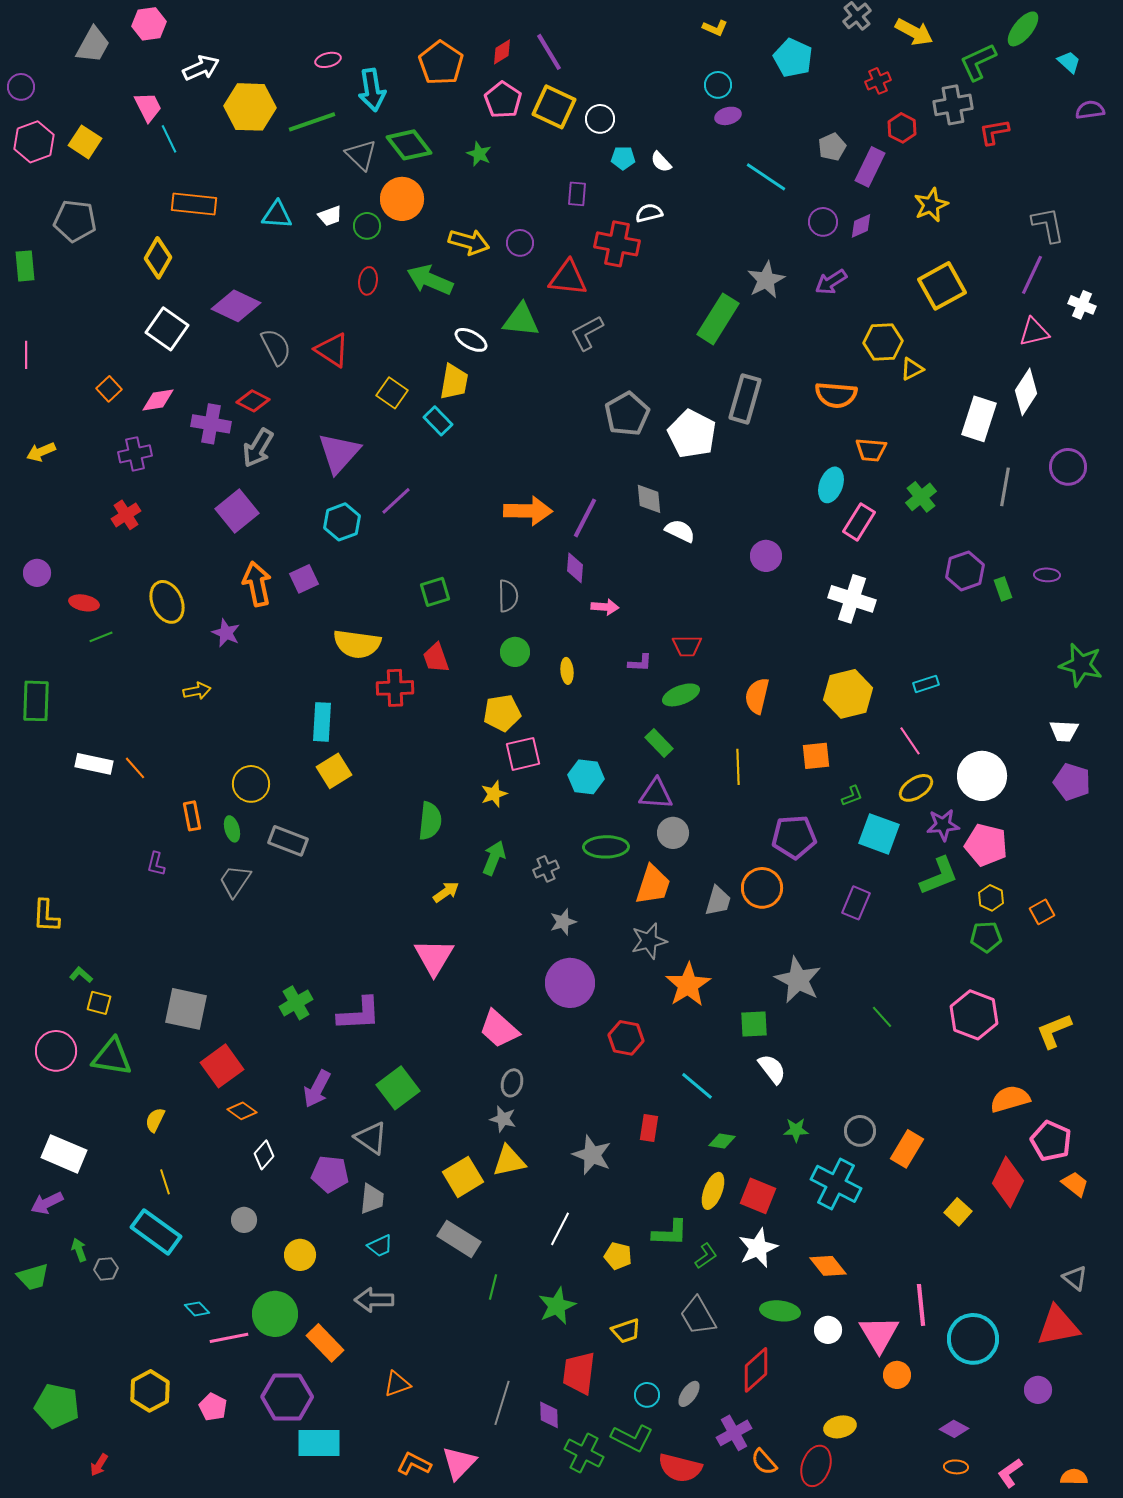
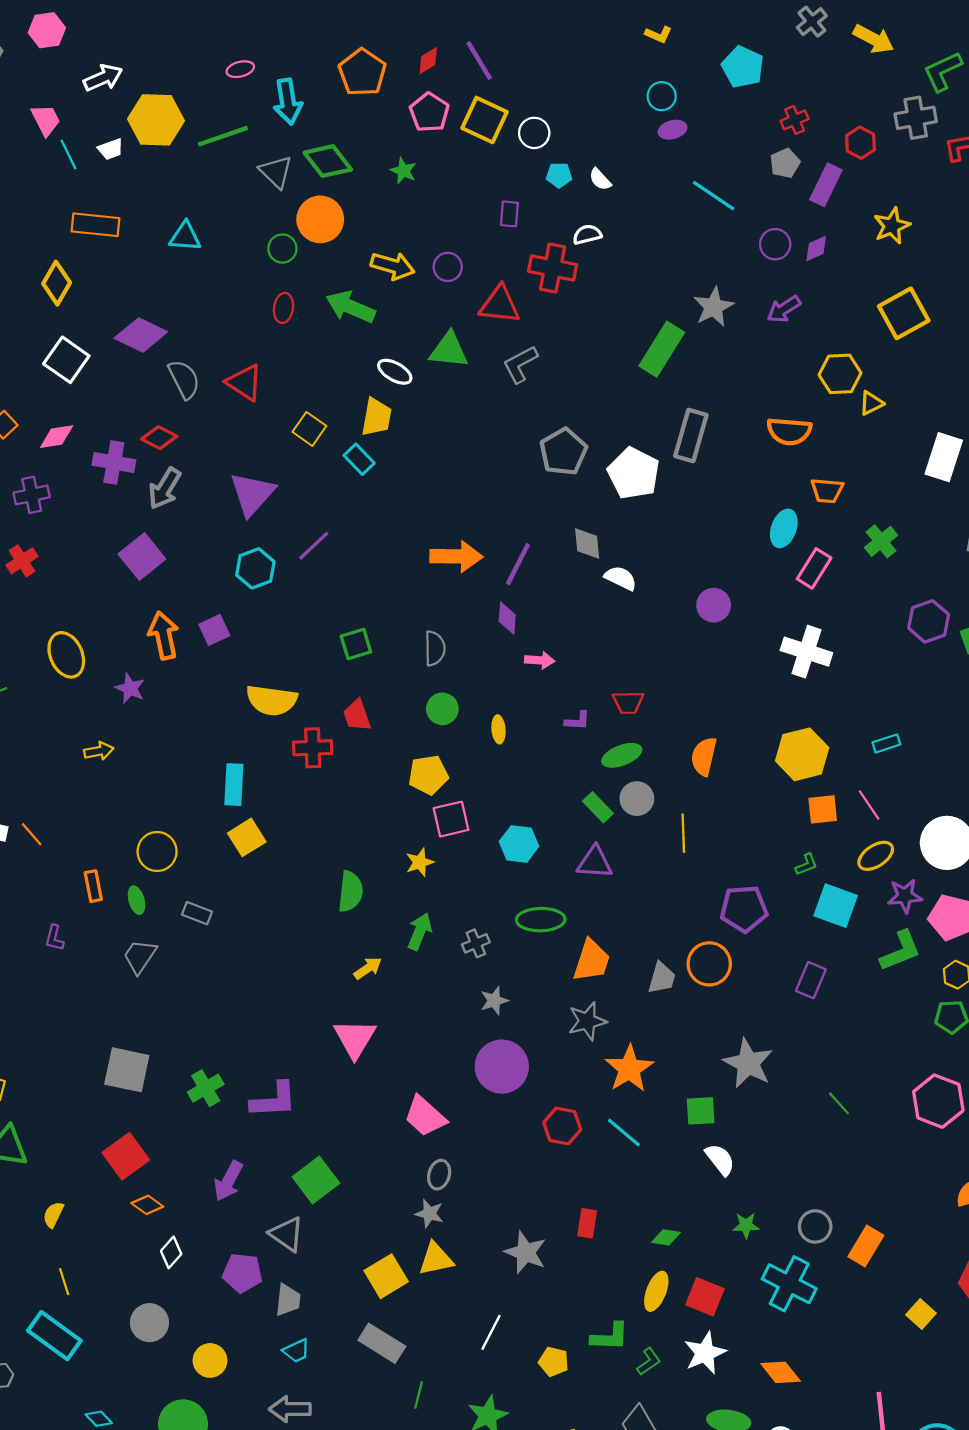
red cross: (878, 81) -> (795, 120), moved
white trapezoid: (330, 216) -> (111, 149), moved
orange square: (816, 756) -> (823, 809), moved
gray circle: (673, 833) -> (637, 799), moved
gray rectangle: (288, 841) -> (197, 913), size x0.7
gray square: (186, 1009) -> (127, 1070), moved
cyan line: (697, 1086) -> (624, 1132), moved
gray circle: (244, 1220) -> (149, 1323), size x1.4

